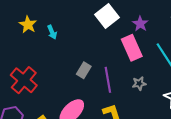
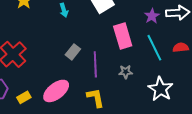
purple star: (140, 24) -> (152, 16), moved
cyan arrow: (52, 32) -> (64, 10), moved

